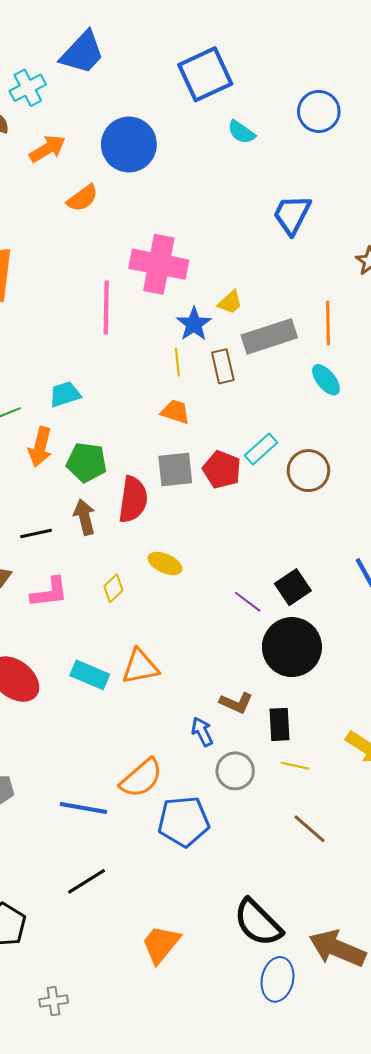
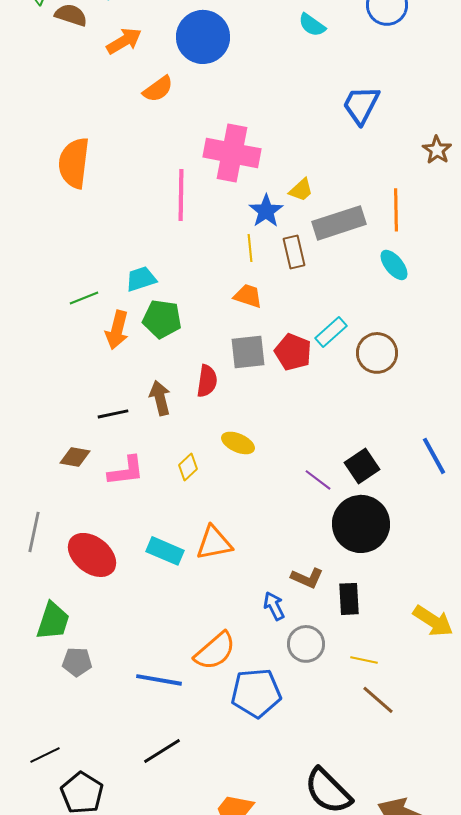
green pentagon: (87, 462) -> (162, 319), moved
red semicircle: (133, 499) -> (207, 381), size x0.7
yellow line: (295, 766) -> (364, 660), moved

